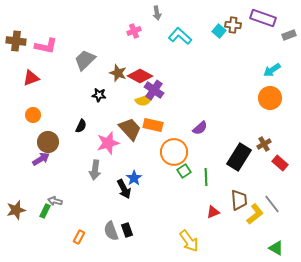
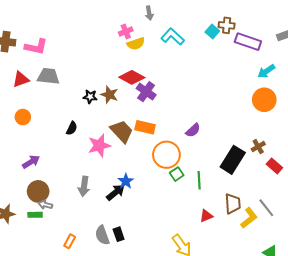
purple rectangle: (263, 18) -> (248, 42), moved
gray trapezoid: (85, 60) -> (48, 76), moved, turned 50
brown star: (118, 73) -> (109, 95), moved
yellow semicircle: (144, 100) -> (136, 44), moved
brown circle: (48, 142) -> (38, 191), moved
gray arrow: (95, 170) -> (84, 186), moved
black arrow: (124, 189) -> (116, 192), turned -102
green rectangle: (45, 211) -> (35, 215), turned 64

